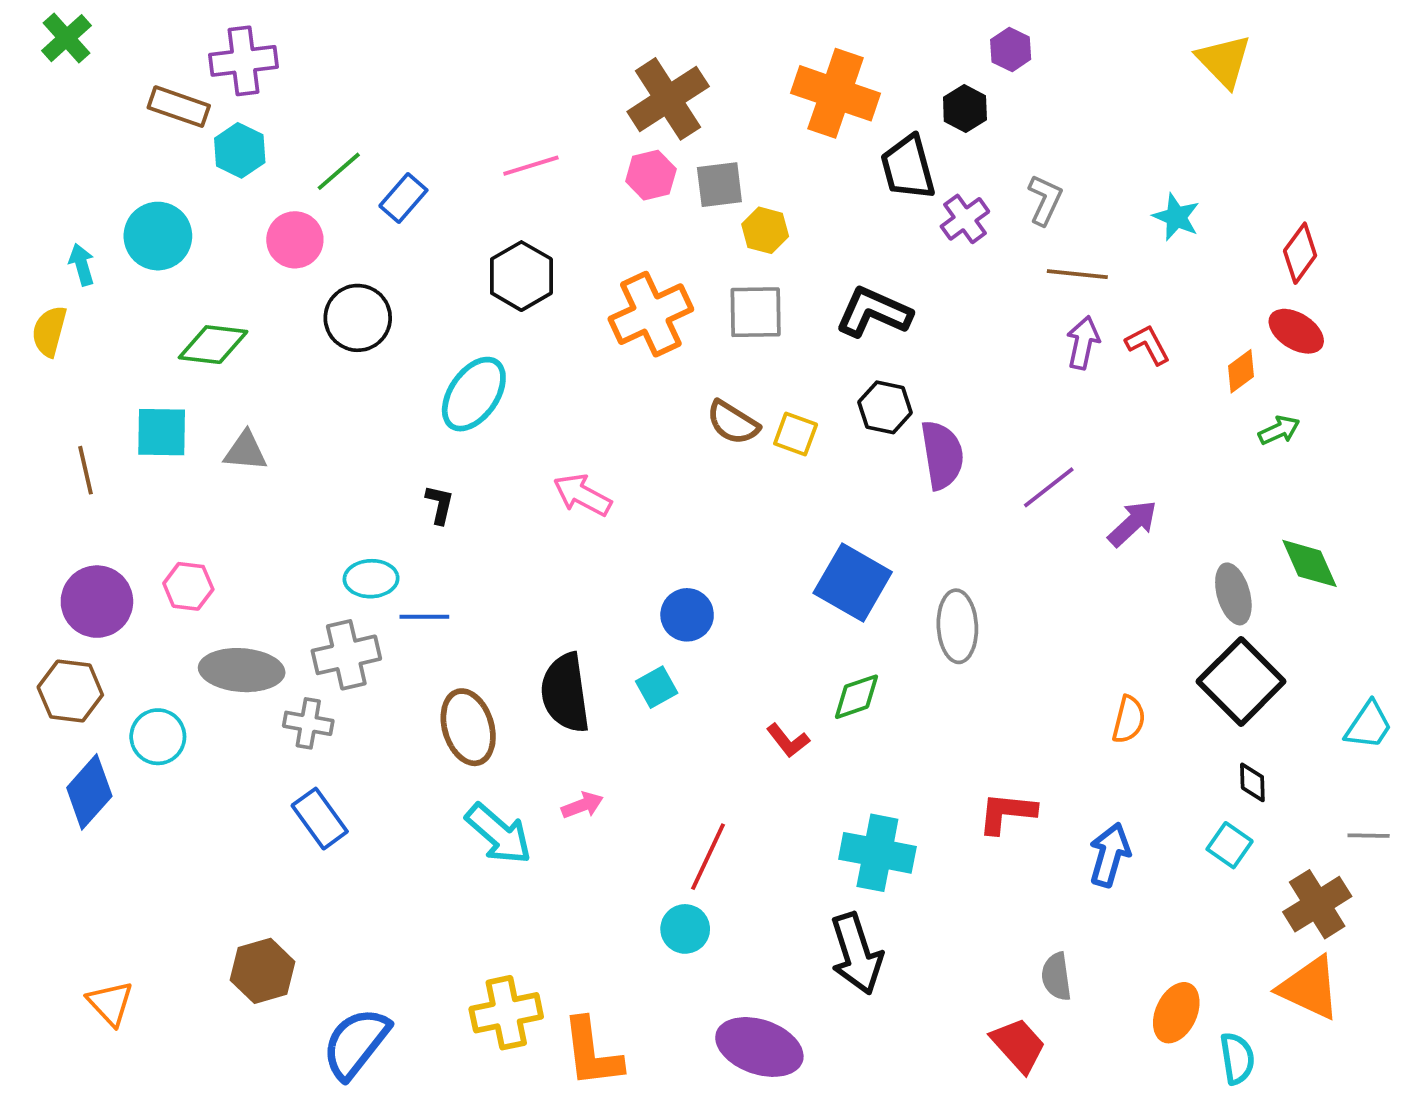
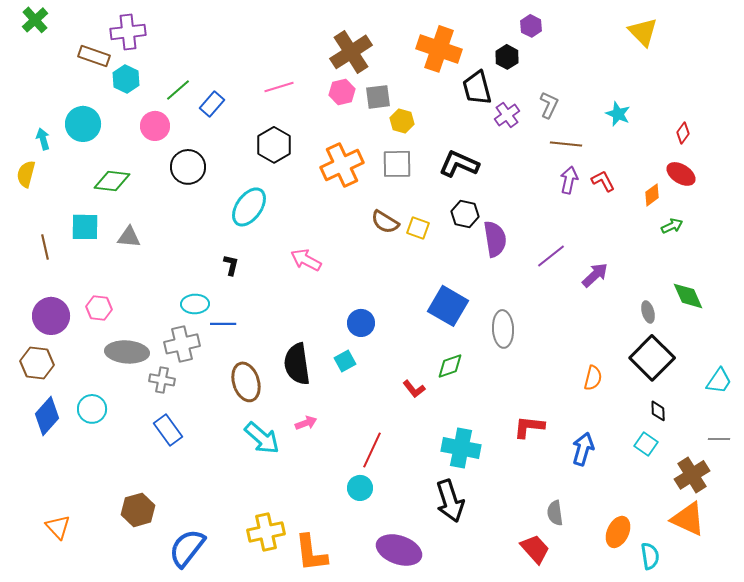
red diamond: (1300, 253) -> (683, 133), size x0.7
gray ellipse: (1233, 594) -> (648, 312), size x0.7
cyan circle: (158, 737) -> (92, 409), moved

